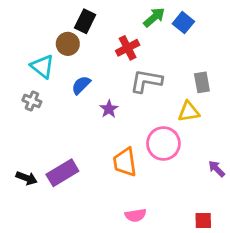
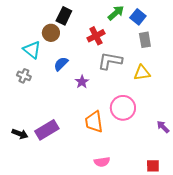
gray rectangle: (202, 82) -> (145, 40), moved
yellow triangle: (189, 112) -> (142, 73), moved

